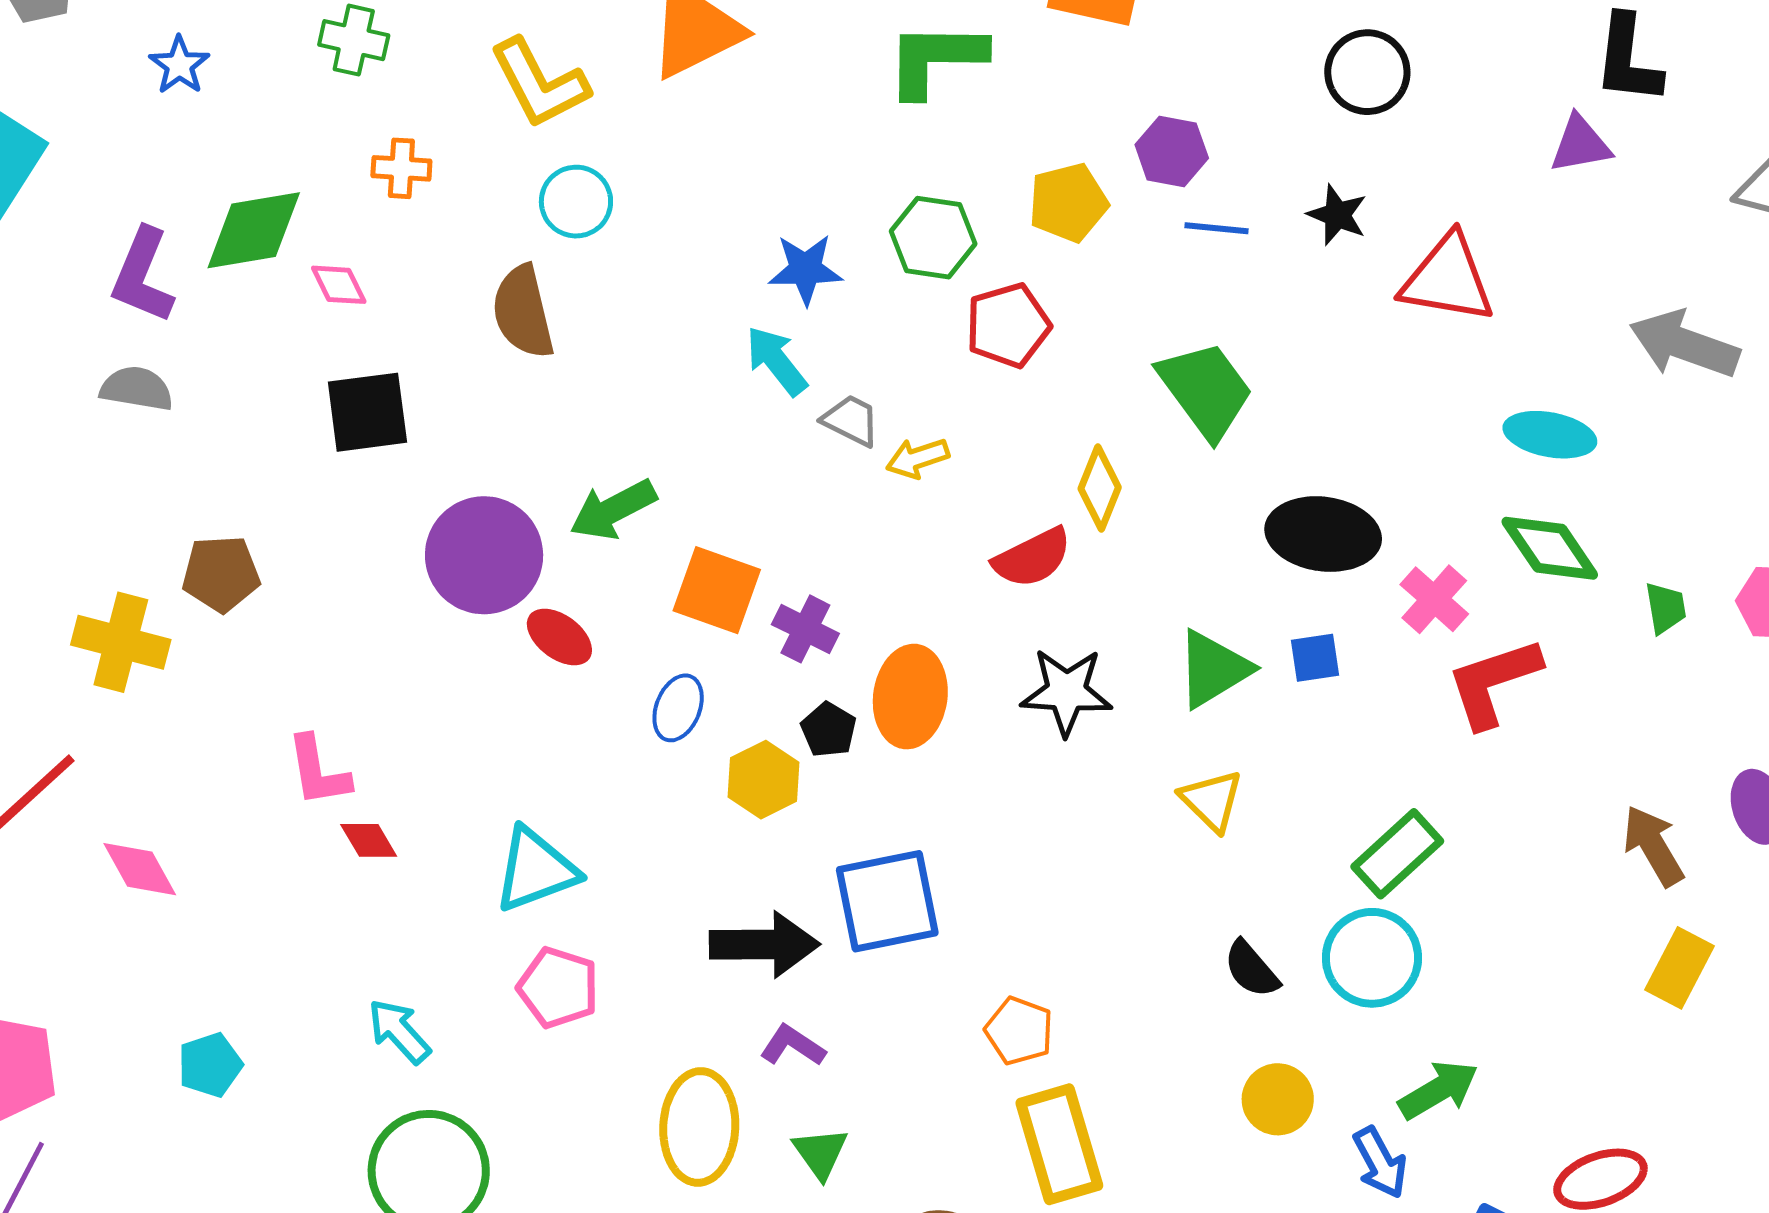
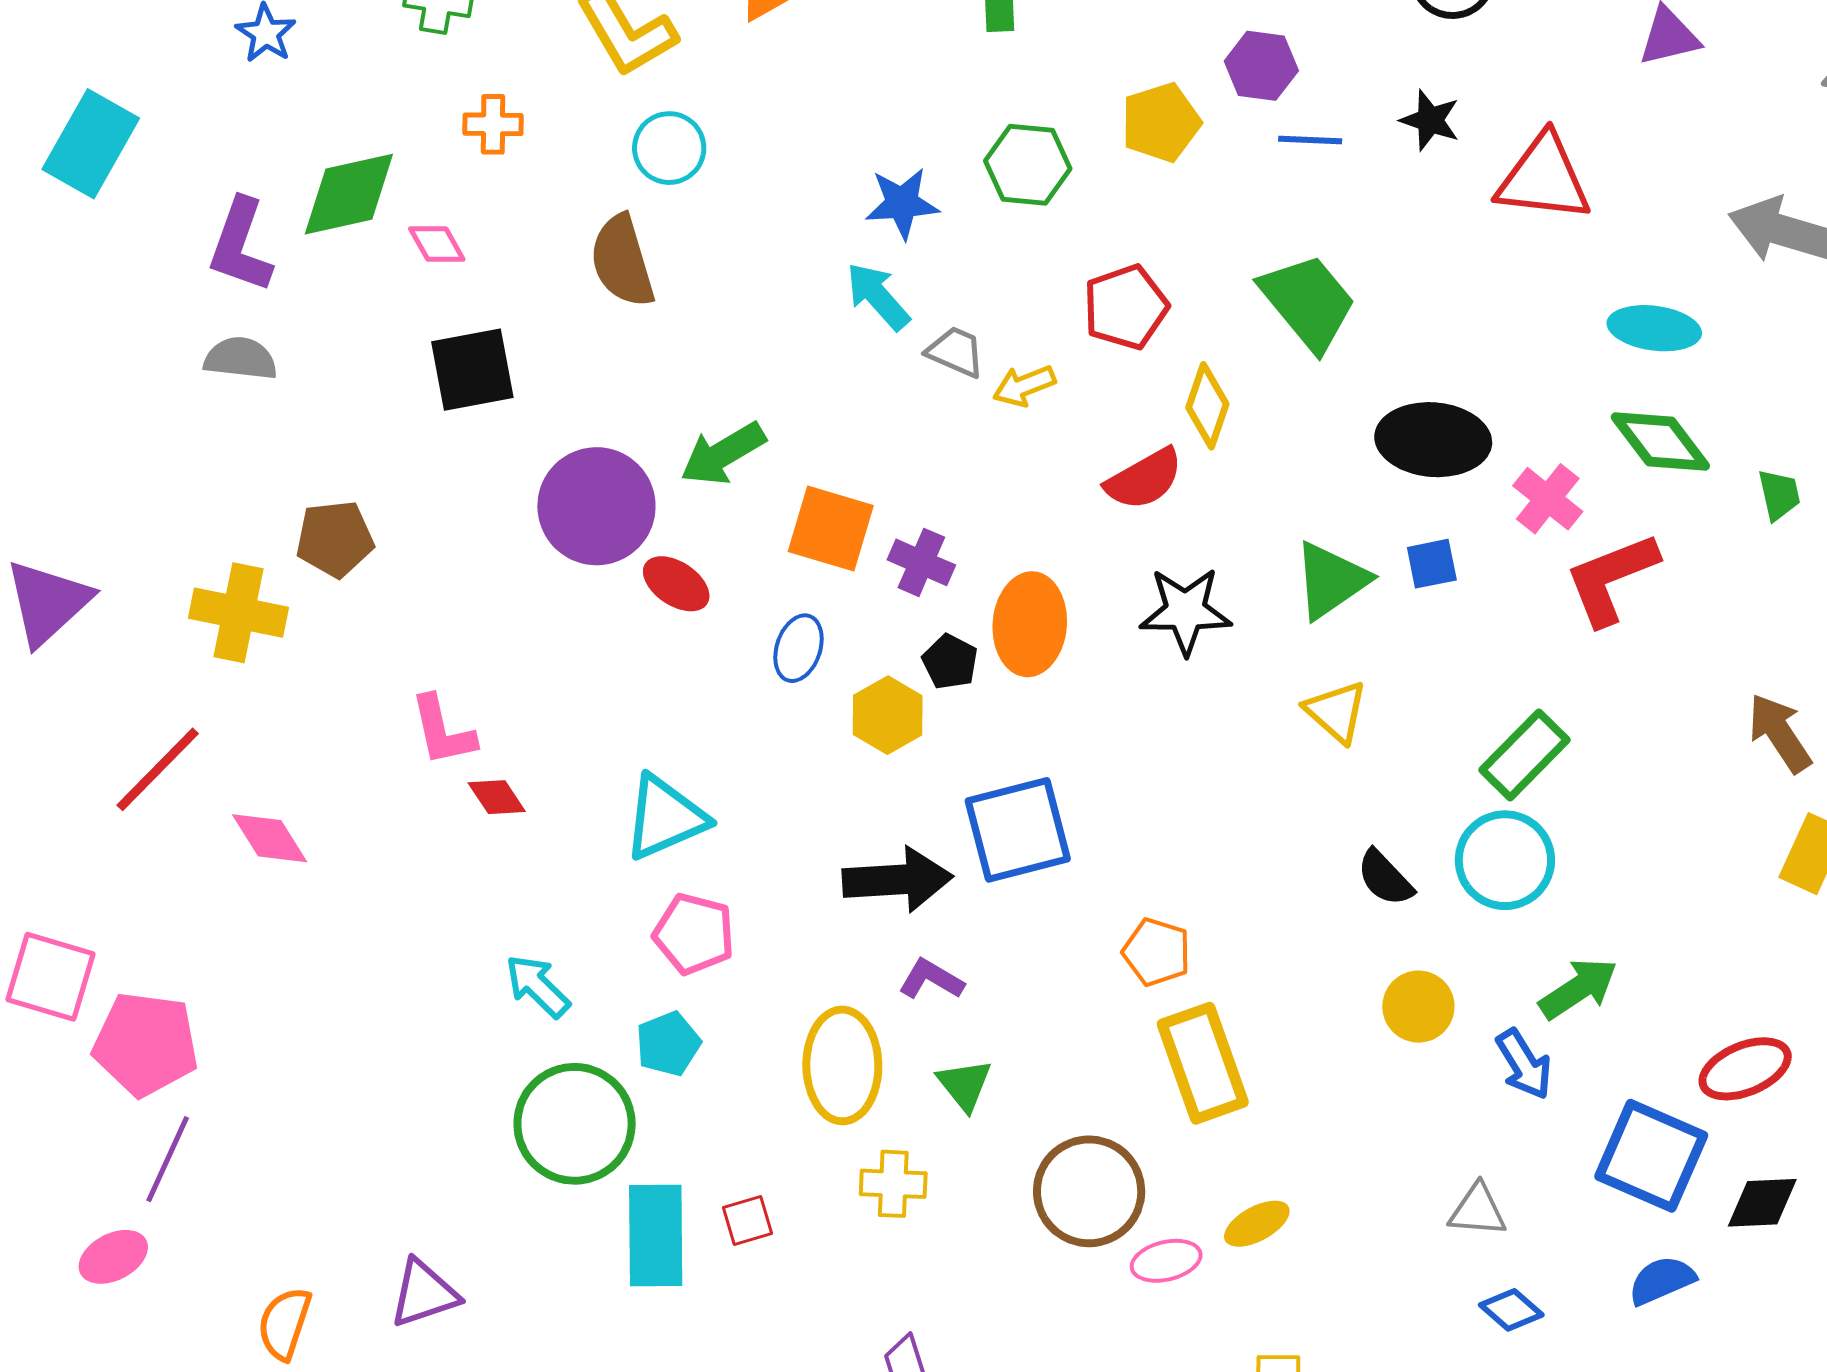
red pentagon: (1008, 325) -> (1126, 307), moved
cyan pentagon: (210, 1065) -> (668, 1044), moved

